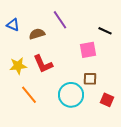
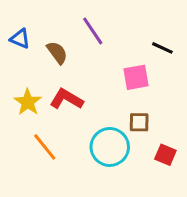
brown semicircle: (37, 34) -> (57, 53), turned 70
red L-shape: (43, 64) -> (66, 99), turned 145
yellow star: (18, 66) -> (28, 102), turned -30

